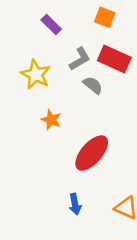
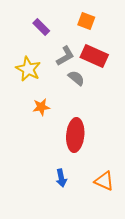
orange star: (51, 120) -> (41, 107), turned -30
red ellipse: (92, 153) -> (75, 135), turned -36

